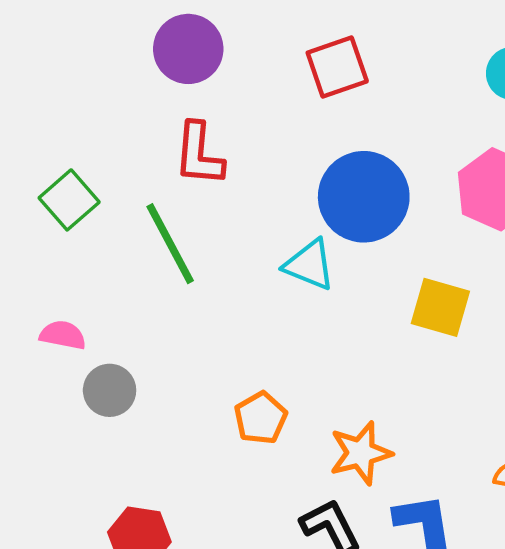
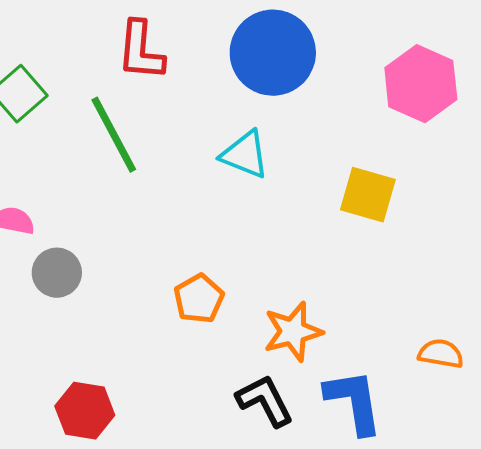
blue circle: (364, 197) -> (273, 53), moved

